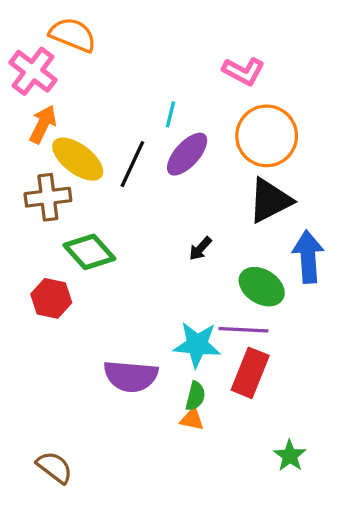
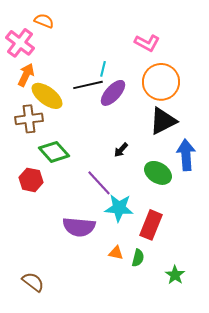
orange semicircle: (73, 35) -> (44, 21), size x0.7
black line: (132, 164) -> (88, 85), moved, turned 52
purple line: (243, 330) -> (99, 183), moved, turned 44
green semicircle: (195, 396) -> (138, 258), moved

